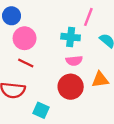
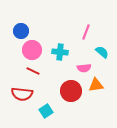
cyan cross: (71, 37) -> (60, 52), moved
pink semicircle: (74, 61) -> (84, 68), moved
cyan square: (41, 110) -> (46, 111), turned 32

